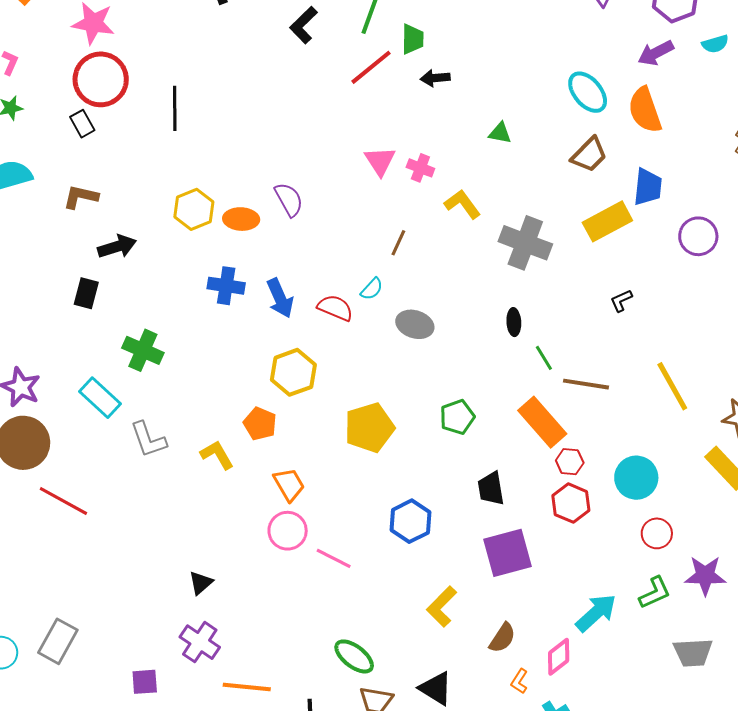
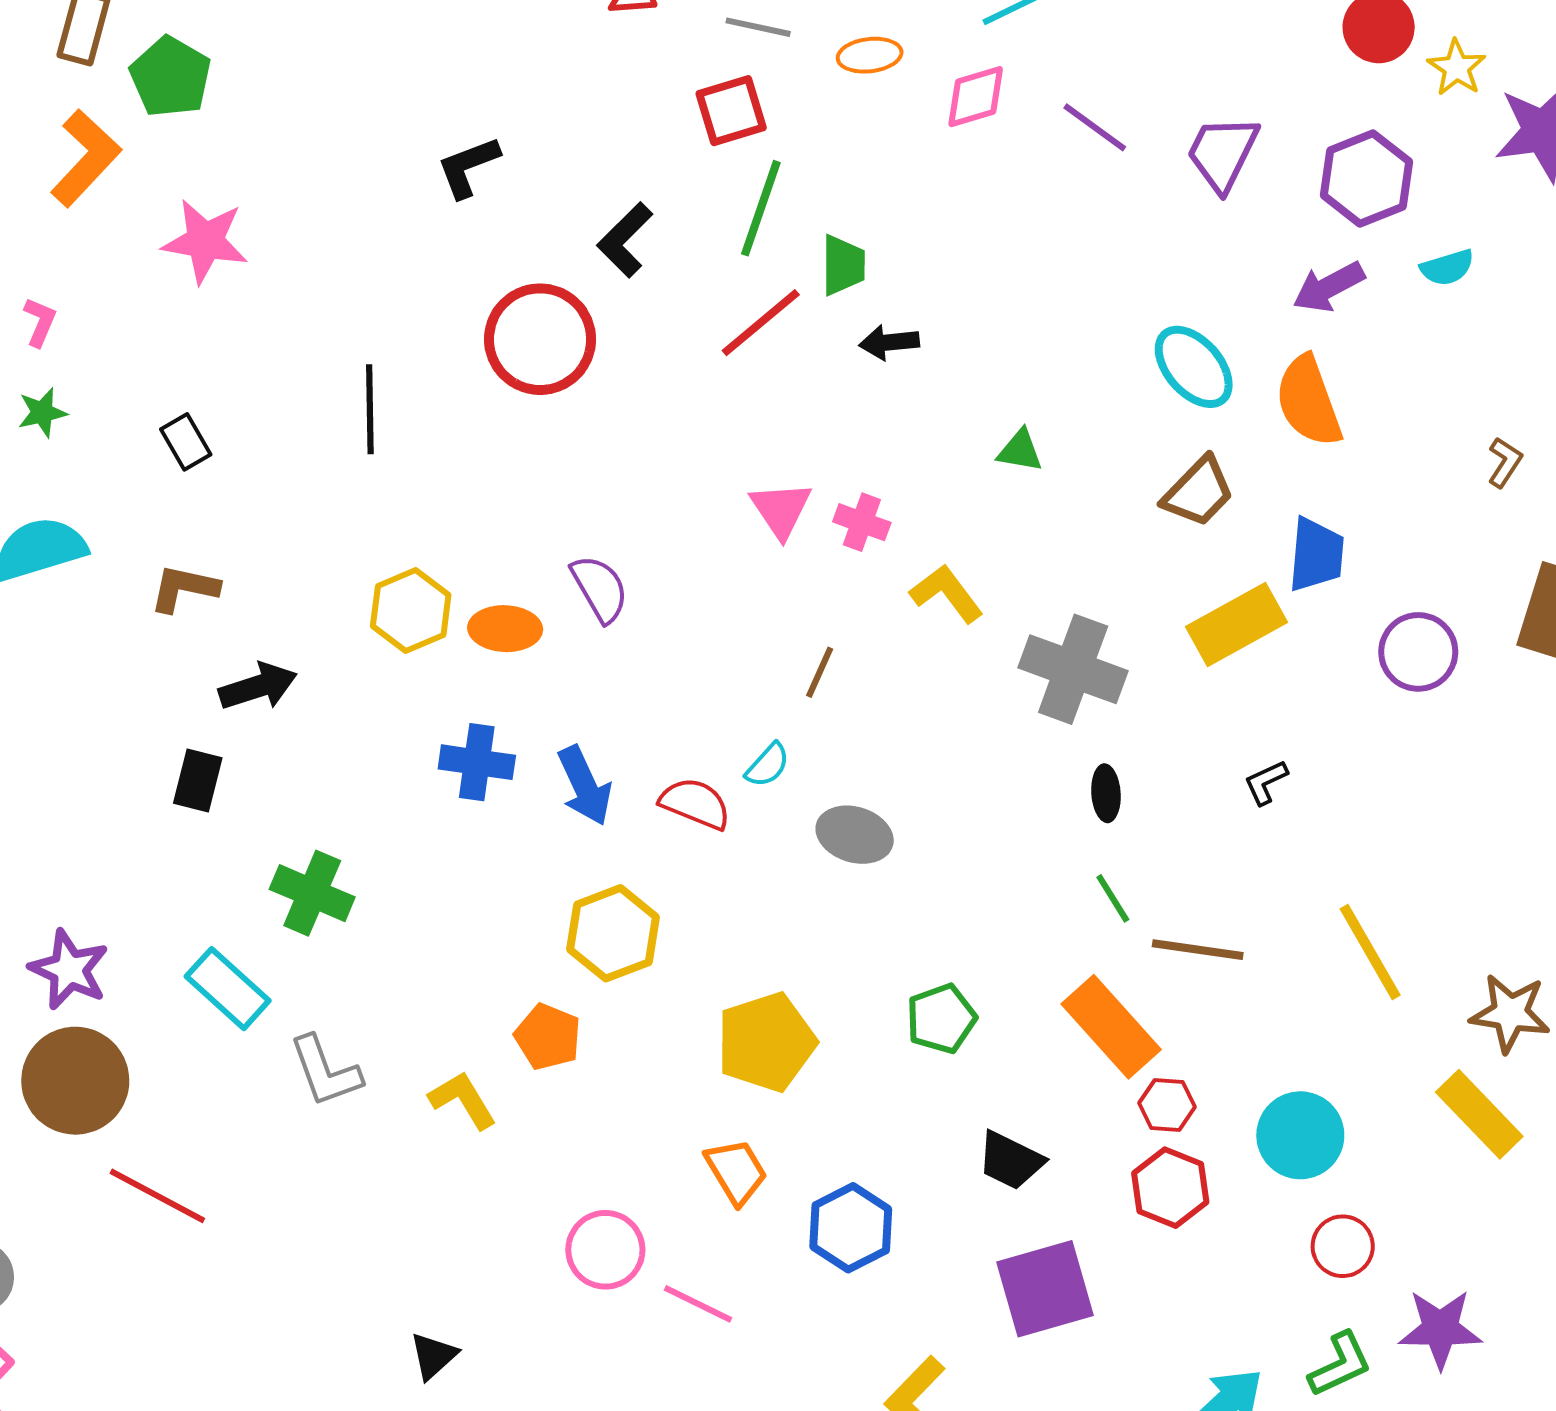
red circle: (101, 79) -> (540, 339), moved
black ellipse: (514, 322) -> (1106, 793), moved
orange trapezoid: (289, 485) -> (736, 1171), moved
black trapezoid: (491, 488) -> (1010, 1161), turned -54

